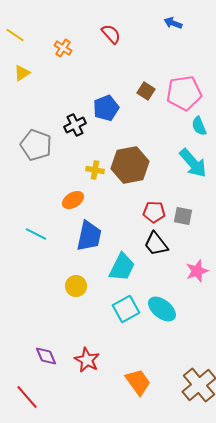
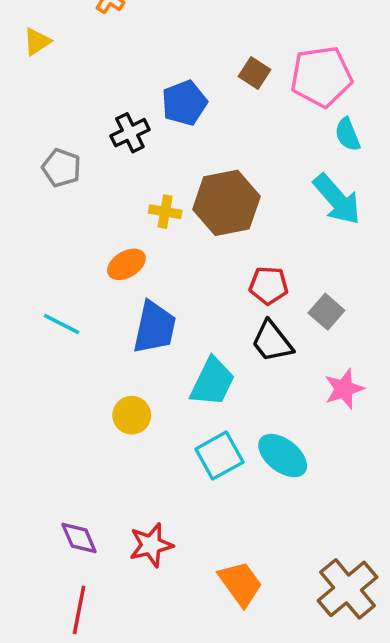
gray pentagon: (36, 145) -> (62, 168), size x0.7
gray square: (183, 216) -> (326, 312), moved, turned 30
red star: (87, 360) -> (151, 545), turned 30
red line: (27, 397) -> (79, 610), moved, turned 52

